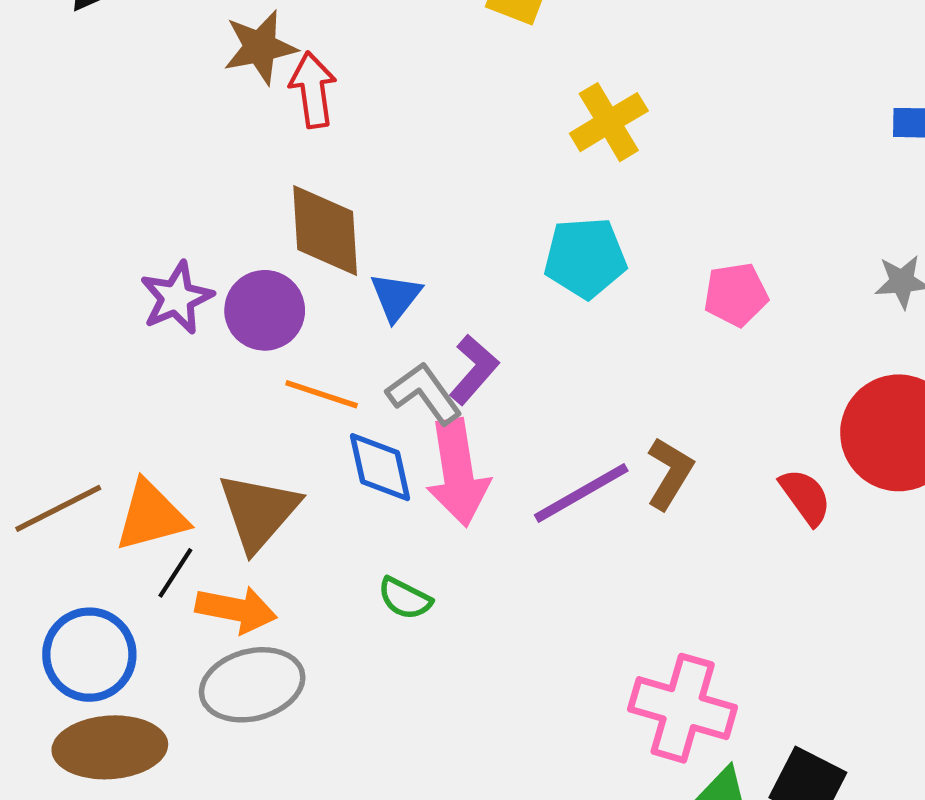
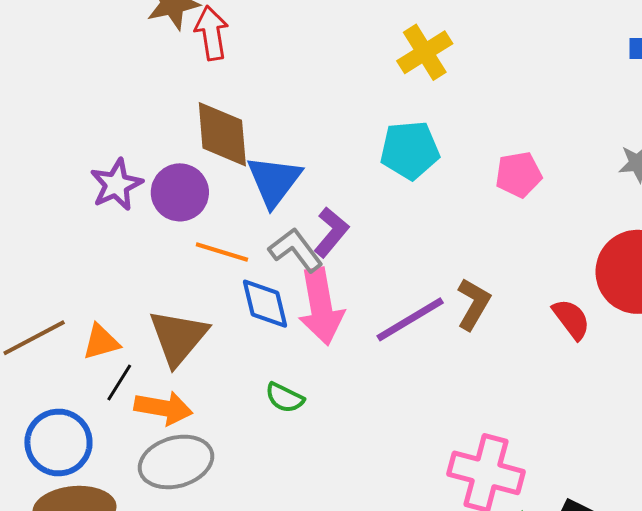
blue triangle: (396, 297) -> (274, 181), size x1.5
orange triangle: (151, 516) -> (101, 342), size x0.7

